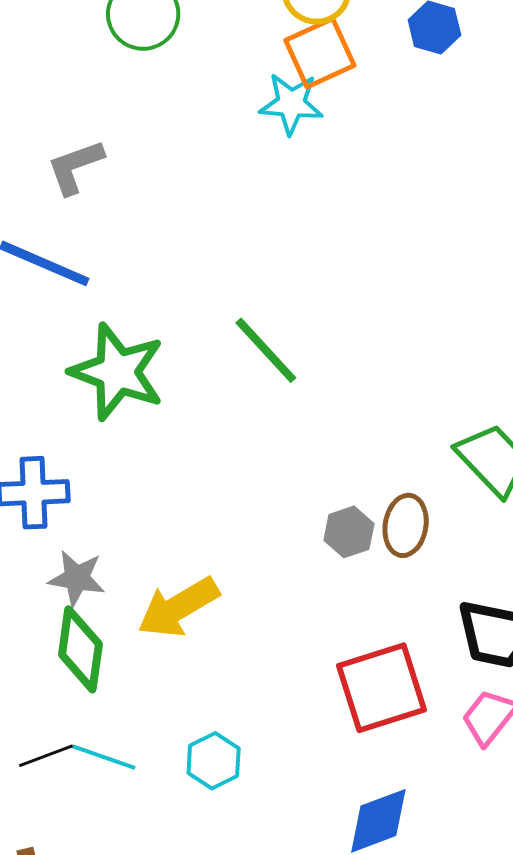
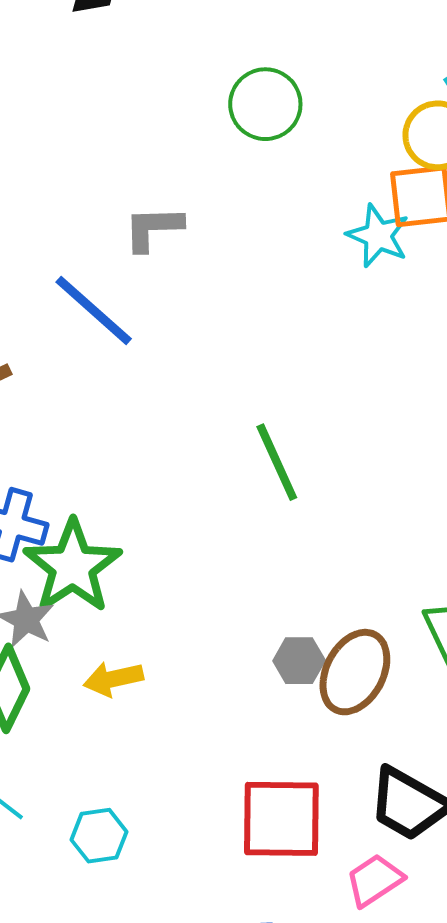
green star: (117, 372) -> (73, 566), moved
brown ellipse: (406, 525) -> (355, 672), size x1.4
yellow arrow: (178, 607) -> (113, 679), size x0.7

